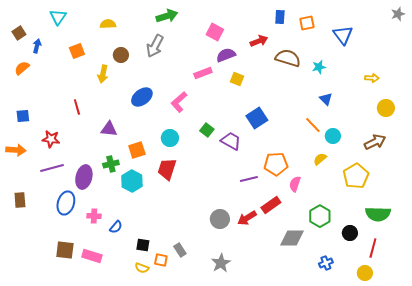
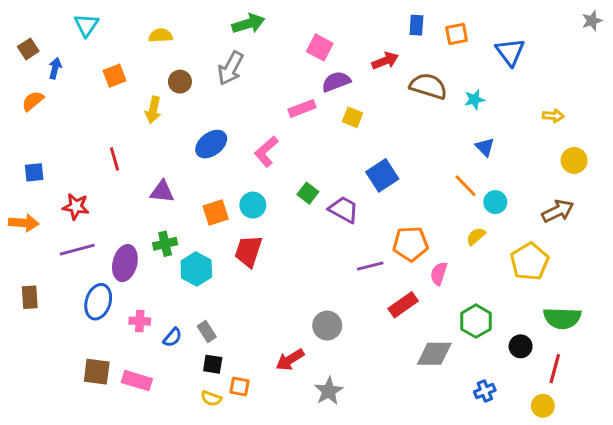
orange square: (137, 150) -> (216, 212), moved
red arrow: (247, 218) -> (290, 360), moved
gray rectangle: (180, 250) -> (207, 331), moved

